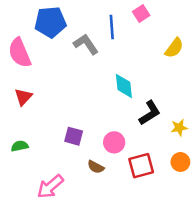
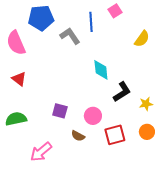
red triangle: (23, 97) -> (19, 79), turned -35
green semicircle: (20, 146) -> (16, 119), size x1.5

